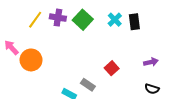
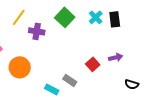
purple cross: (58, 18) -> (37, 31), moved
orange circle: (31, 60) -> (20, 67), moved
purple arrow: (151, 62) -> (116, 57), moved

